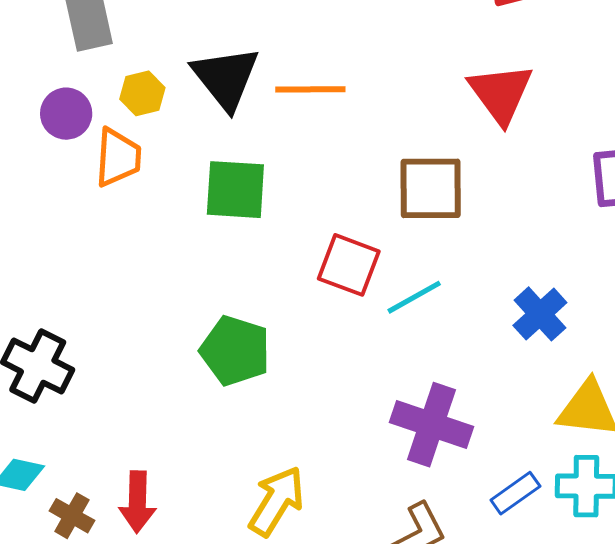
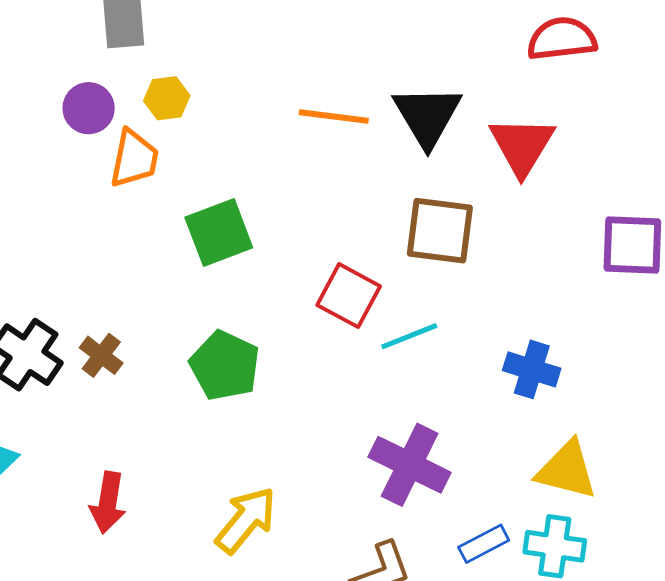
black triangle: (226, 78) -> (427, 116), moved
green square: (235, 190) -> (219, 233), moved, turned -32
blue cross: (540, 314) -> (532, 369), turned -38
brown cross: (72, 516) -> (101, 355), moved

